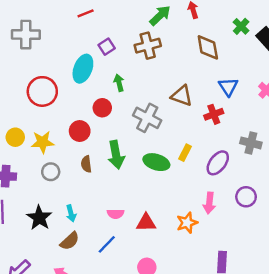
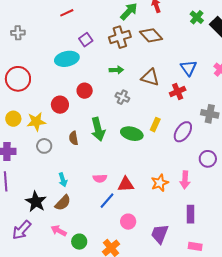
gray cross: (26, 35) -> (18, 33), size x0.6
brown diamond: (208, 47) -> (151, 35), moved, turned -30
cyan ellipse: (83, 69) -> (67, 59), turned 60
green arrow: (119, 83) -> (116, 70), moved, turned 104
red circle: (42, 91) -> (18, 79), moved
gray cross: (147, 118) -> (122, 97), size x0.6
red circle: (80, 131) -> (60, 105), moved
pink arrow: (209, 203) -> (185, 180), moved
black star: (39, 218) -> (36, 202), moved
blue line: (107, 244) -> (107, 201), moved

